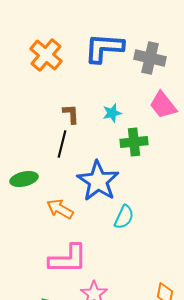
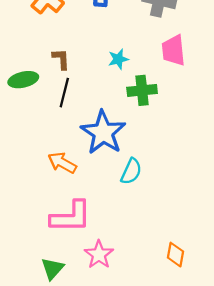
pink trapezoid: (163, 105) -> (173, 50), turned 32
brown L-shape: (71, 114) -> (61, 59), moved
green ellipse: (24, 179) -> (23, 80), moved

